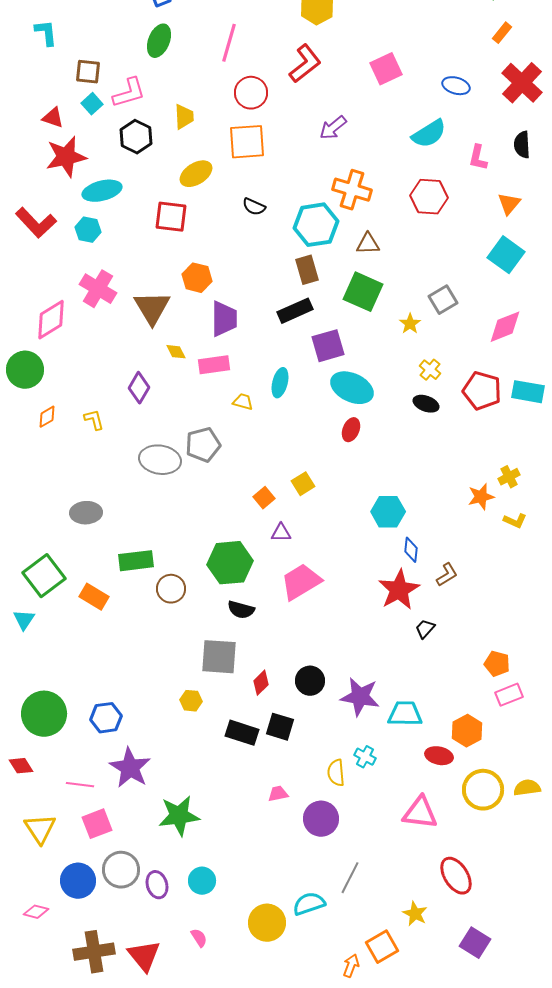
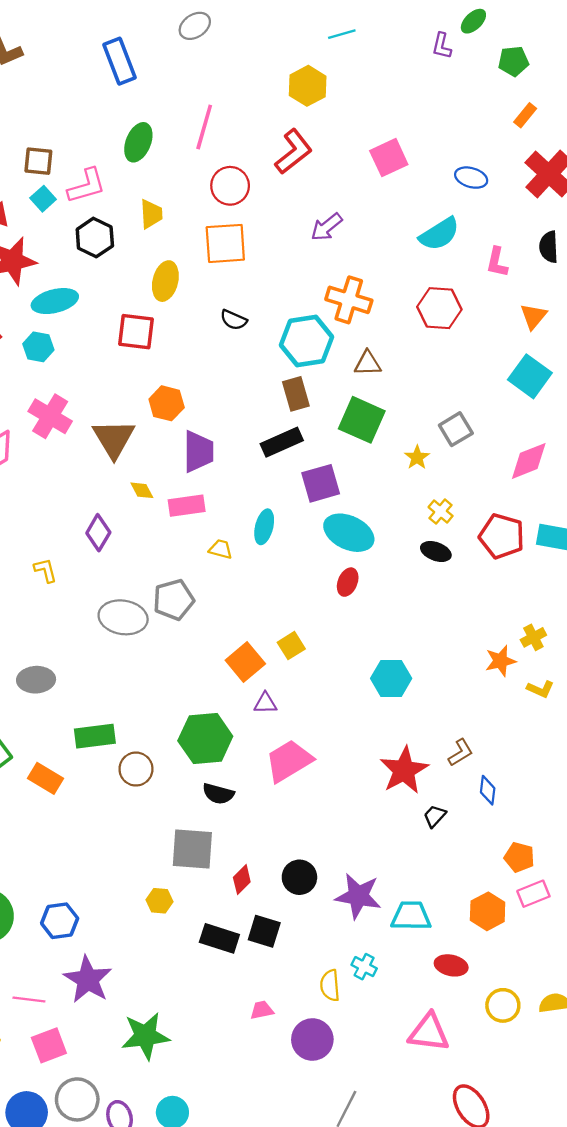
green ellipse: (159, 41) -> (138, 142), moved
yellow ellipse: (196, 174) -> (165, 281), turned -44
orange square: (264, 498) -> (245, 662), size x1.5
blue diamond: (411, 550) -> (488, 790), moved
orange hexagon: (467, 731) -> (488, 911), moved
yellow circle: (483, 790) -> (503, 1005), size x0.7

